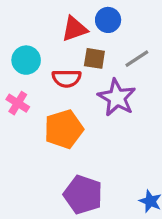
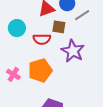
gray line: (137, 59) -> (82, 15), moved
pink cross: (18, 103) -> (13, 74), moved

